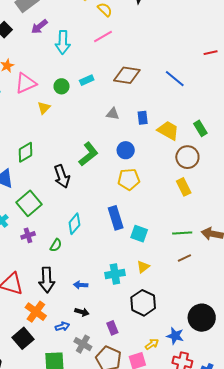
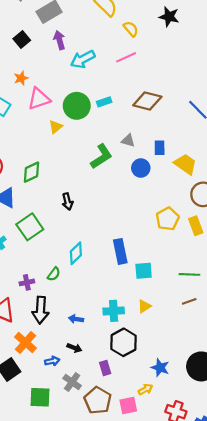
purple arrow: (39, 27) -> (59, 40), turned 108
cyan arrow: (63, 42) -> (83, 59), turned 55
green circle: (62, 86) -> (77, 106), size x1.6
blue circle: (126, 150) -> (141, 168), moved
green L-shape: (89, 154) -> (101, 156), moved
black arrow: (62, 176) -> (68, 202), size x0.7
yellow pentagon: (129, 179) -> (168, 219), moved, turned -30
cyan square: (139, 234) -> (144, 271), turned -30
purple cross: (28, 235) -> (27, 282), moved
black hexagon: (143, 303) -> (124, 342), moved
blue star: (175, 336) -> (160, 368), moved

